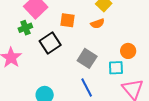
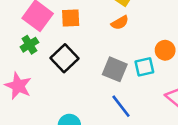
orange square: (67, 20) -> (71, 18), moved
cyan square: (116, 68) -> (144, 67), moved

